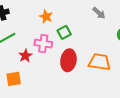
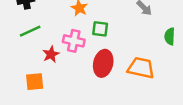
green square: (64, 32) -> (100, 29), turned 32

